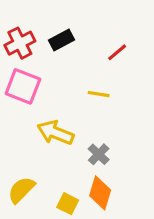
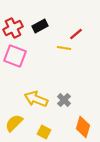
yellow line: (99, 94) -> (64, 48), moved
yellow arrow: (55, 133) -> (36, 99), moved
orange diamond: (100, 193) -> (83, 127), moved

